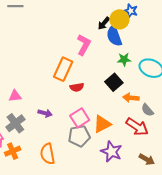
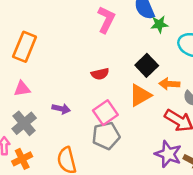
green star: (124, 59) -> (159, 24), moved
orange rectangle: (63, 69) -> (25, 47), moved
orange triangle: (102, 124) -> (140, 95), moved
purple star: (111, 152) -> (168, 154), moved

